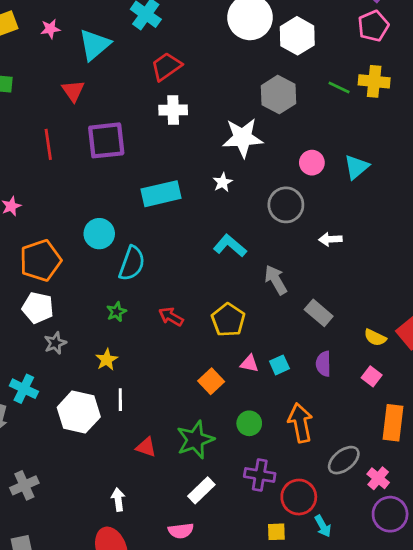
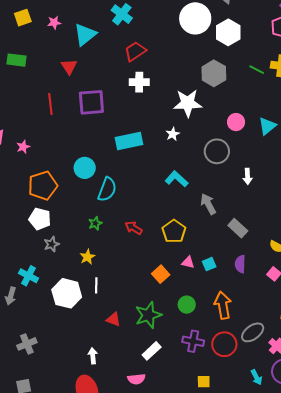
white arrow: (330, 239) -> (248, 176), turned -91
red circle: (299, 497) -> (224, 344), moved
cyan arrow: (323, 526) -> (257, 377), moved

